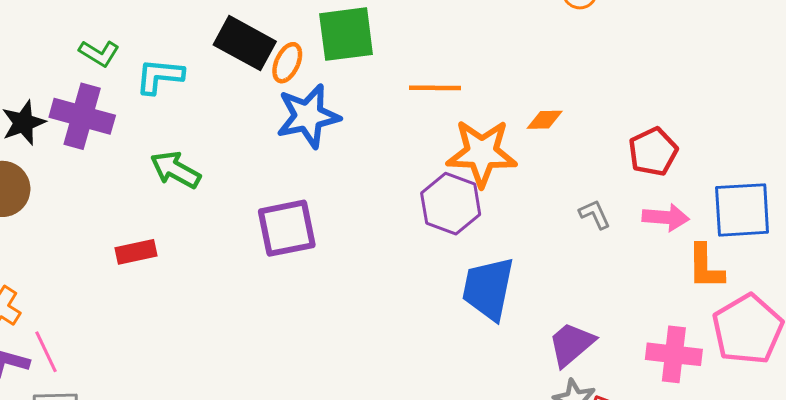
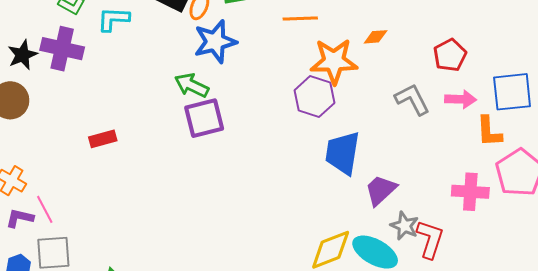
green arrow: (175, 170) -> (192, 85), moved
gray L-shape: (595, 214) -> (412, 99), size x1.6
purple trapezoid: (571, 344) -> (381, 190), moved

